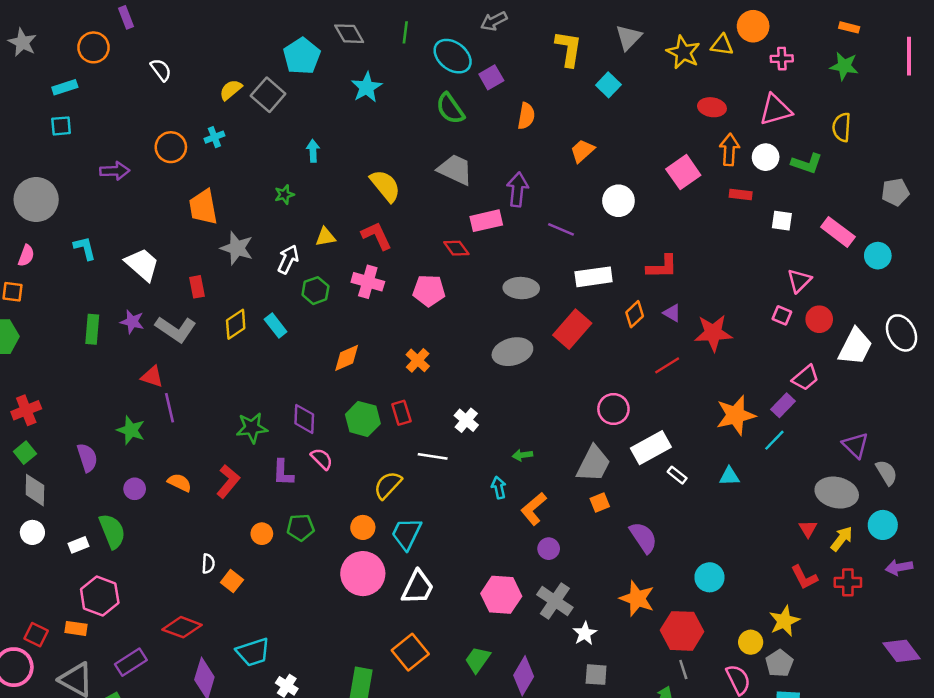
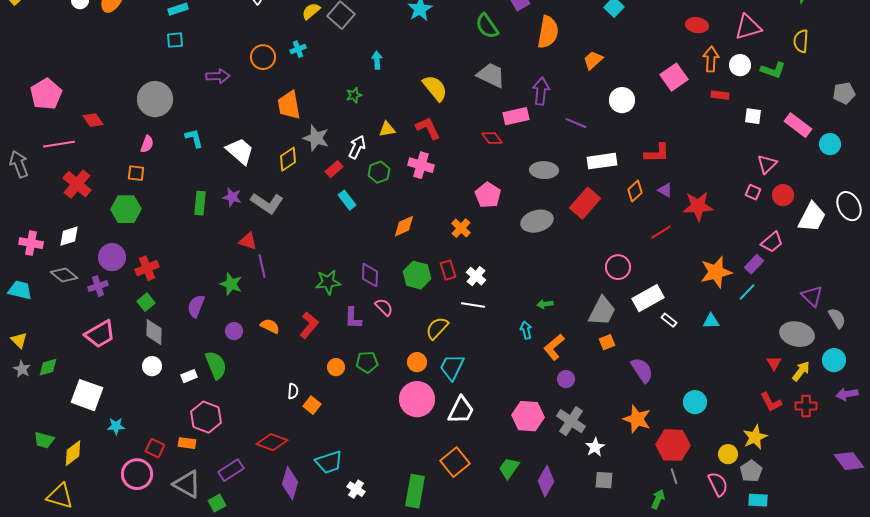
orange semicircle: (526, 116) -> (548, 32), size x1.5
red rectangle: (197, 287) -> (334, 169), moved, turned 60
pink pentagon: (429, 291) -> (488, 195), moved, turned 30
yellow diamond: (236, 324) -> (288, 159), moved
white cross: (466, 420) -> (476, 276), moved
purple semicircle: (87, 458) -> (196, 306), turned -140

